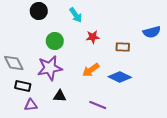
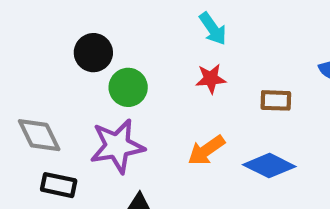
black circle: (39, 11) -> (93, 53), moved
cyan arrow: (76, 15) -> (213, 29), moved

